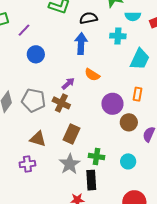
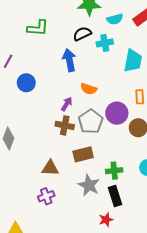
black semicircle: (88, 18) -> (82, 34), moved
gray pentagon: (33, 100) -> (91, 121), moved, turned -30
brown rectangle: (71, 134) -> (83, 154), turned 66

